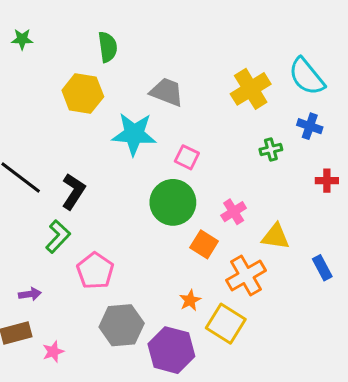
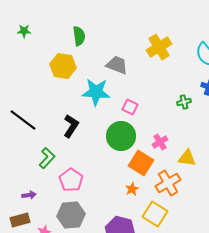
yellow cross: (251, 89) -> (159, 47), moved
black L-shape: (73, 191) -> (71, 126), moved
orange square: (204, 244) -> (141, 163), size x1.4
orange star: (190, 300) -> (132, 189), moved
gray hexagon: (122, 325) -> (71, 215), moved

